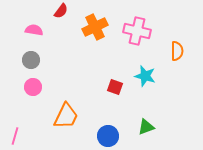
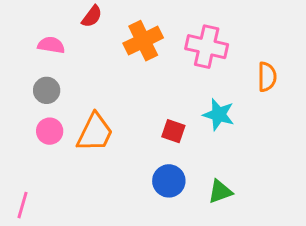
orange trapezoid: (66, 116) -> (95, 133), moved
blue circle: (108, 136) -> (169, 181), moved

